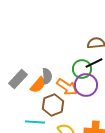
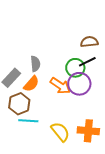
gray semicircle: (47, 76) -> (35, 64), moved
brown hexagon: (53, 105) -> (19, 104), moved

